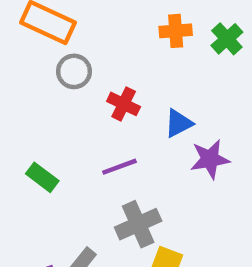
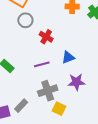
blue triangle: (179, 123) -> (68, 57), moved
purple star: (210, 159) -> (76, 82), moved

